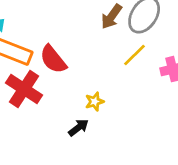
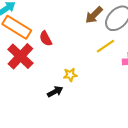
red semicircle: (53, 59) -> (46, 39), size x0.7

